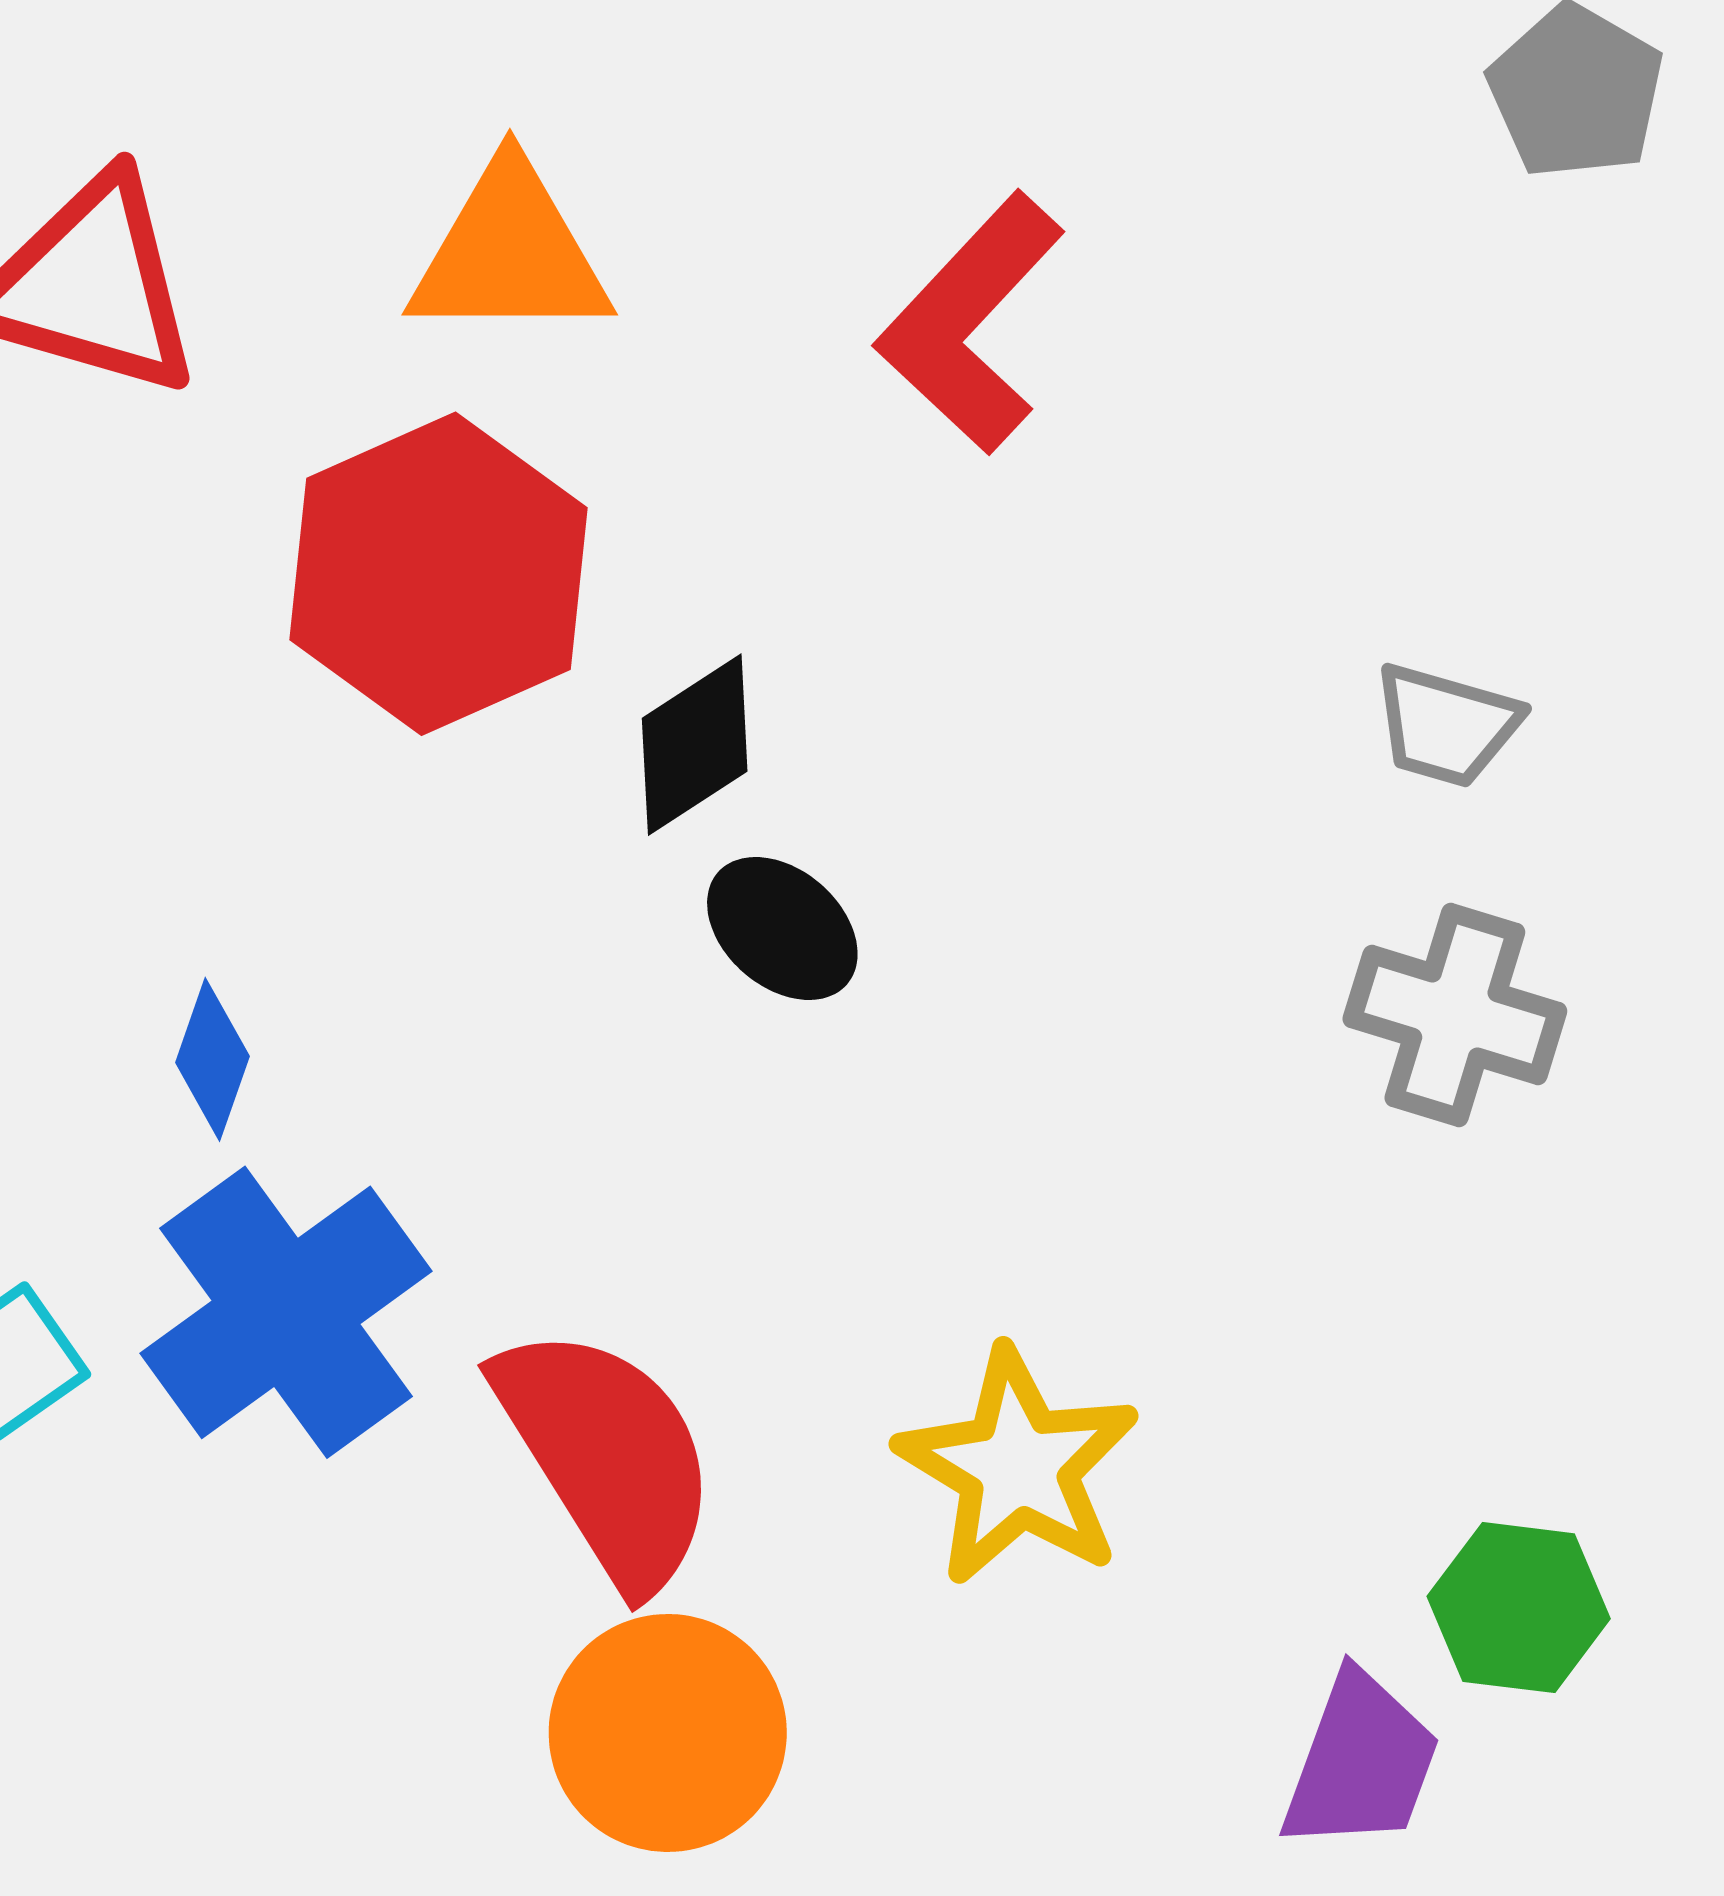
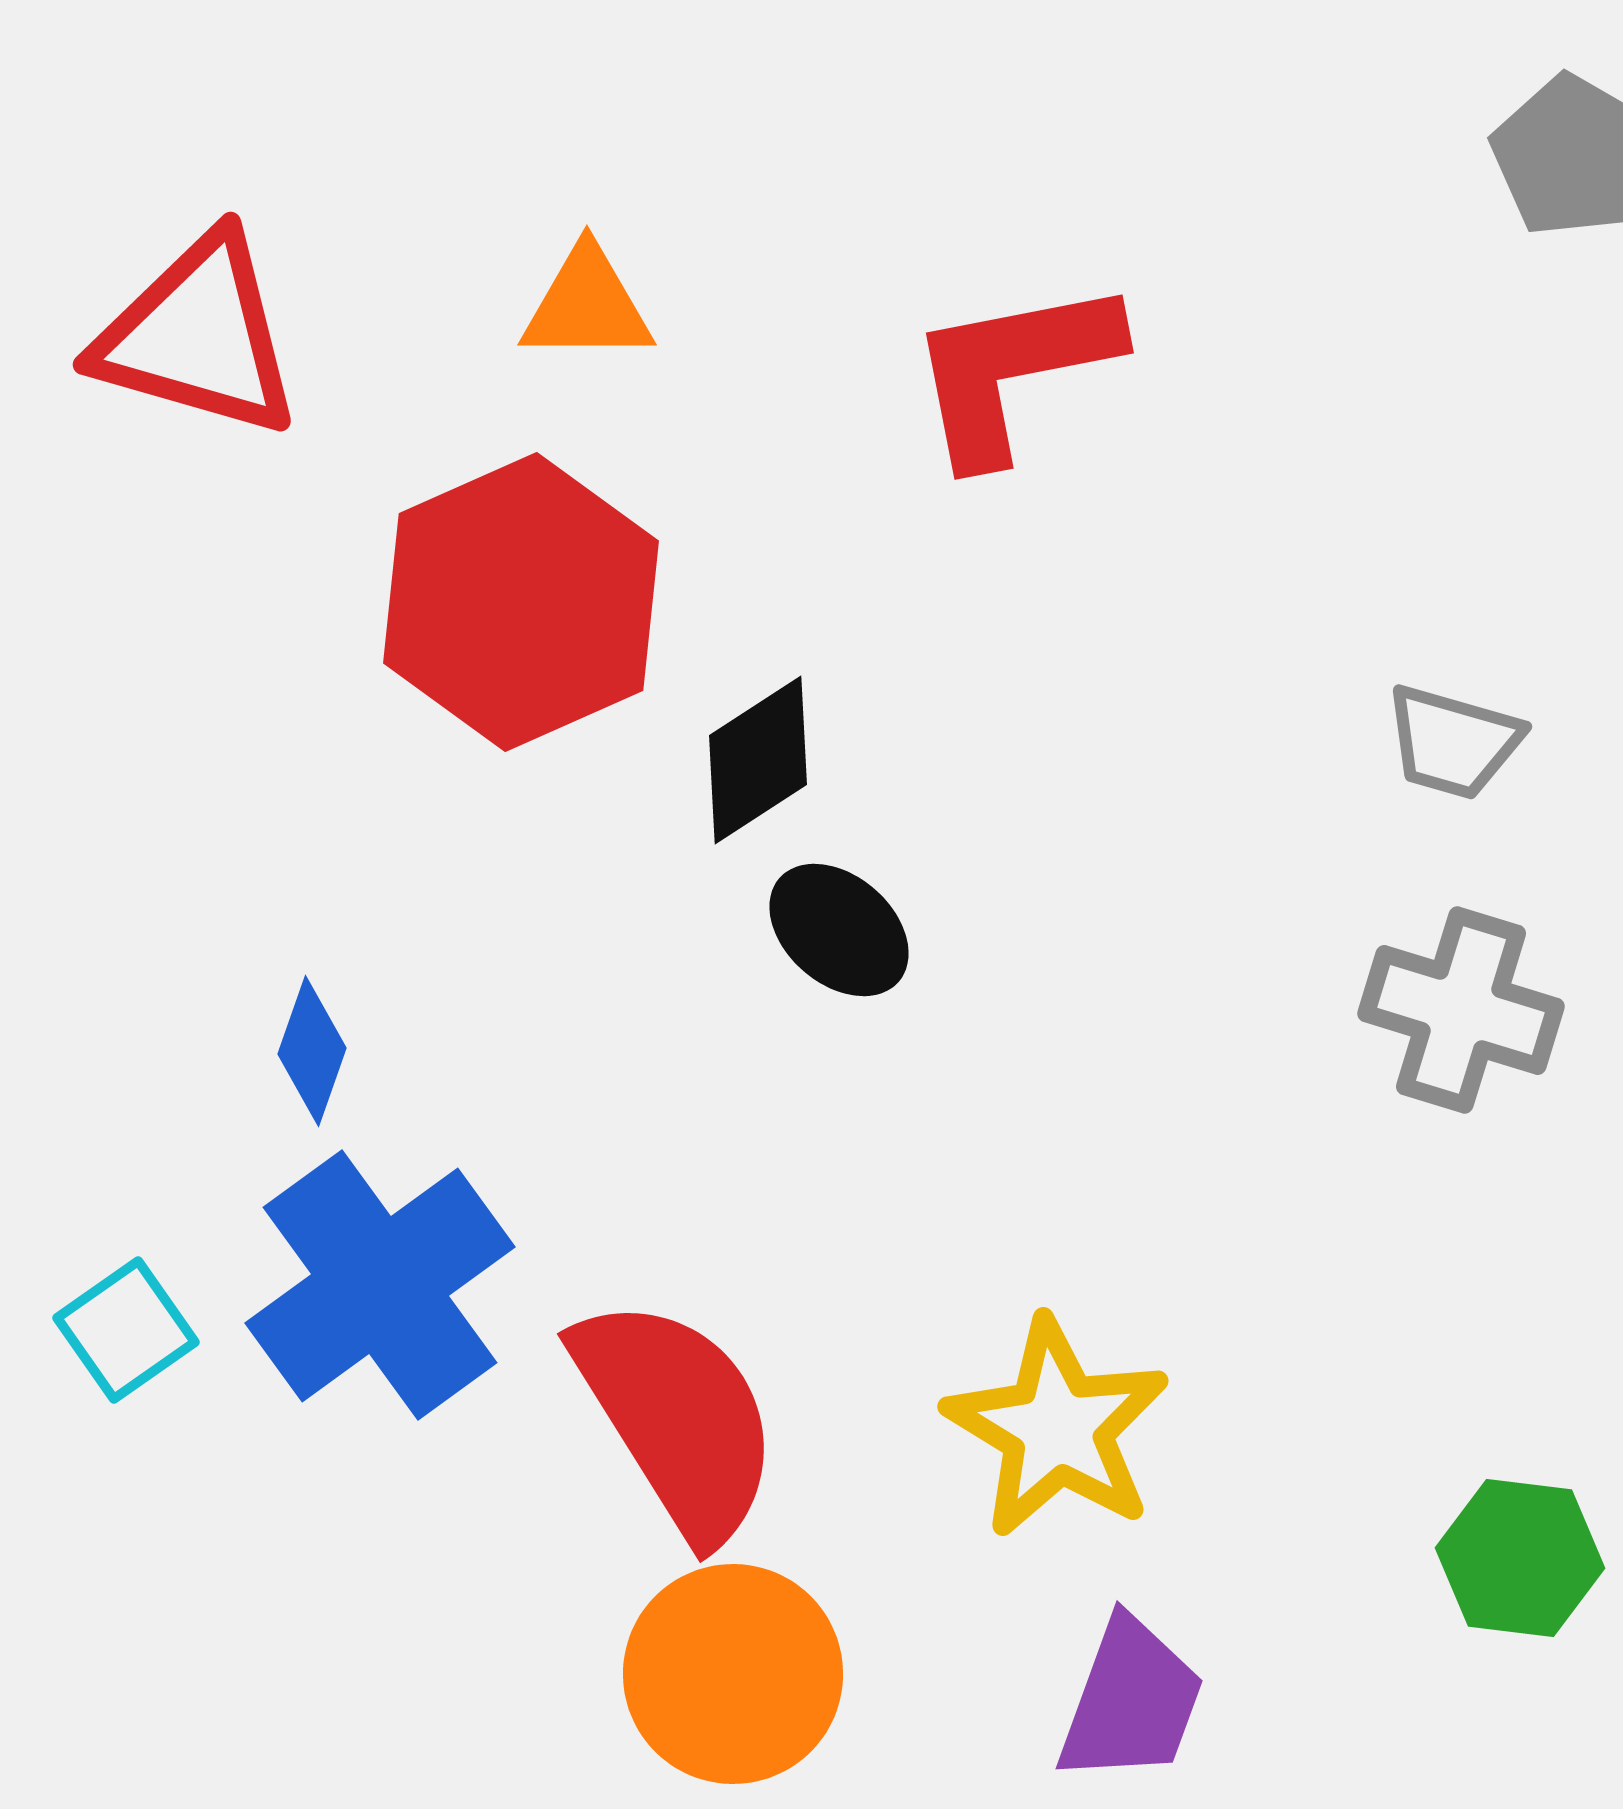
orange triangle: (510, 253) -> (587, 305), size x0.7
red L-shape: (970, 323) -> (1013, 370), turned 36
purple trapezoid: (1361, 1762) -> (1131, 1701), moved

